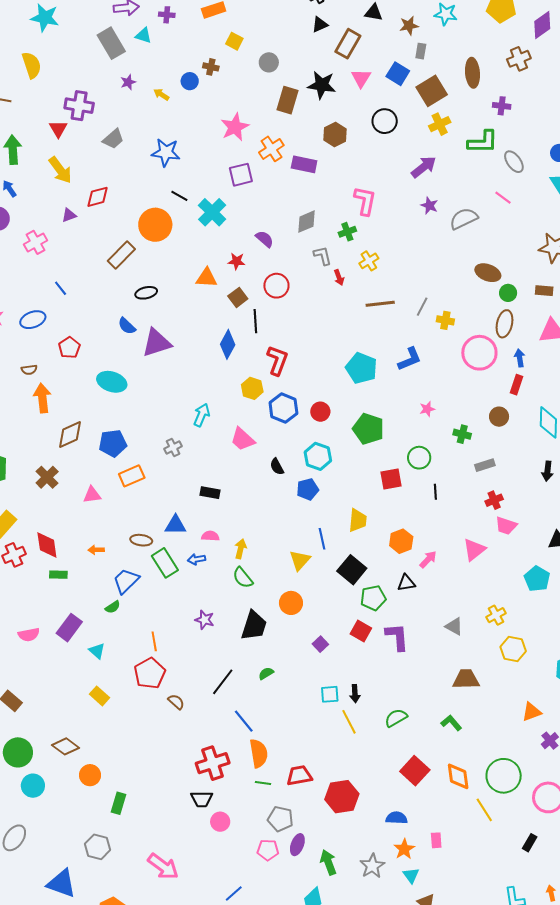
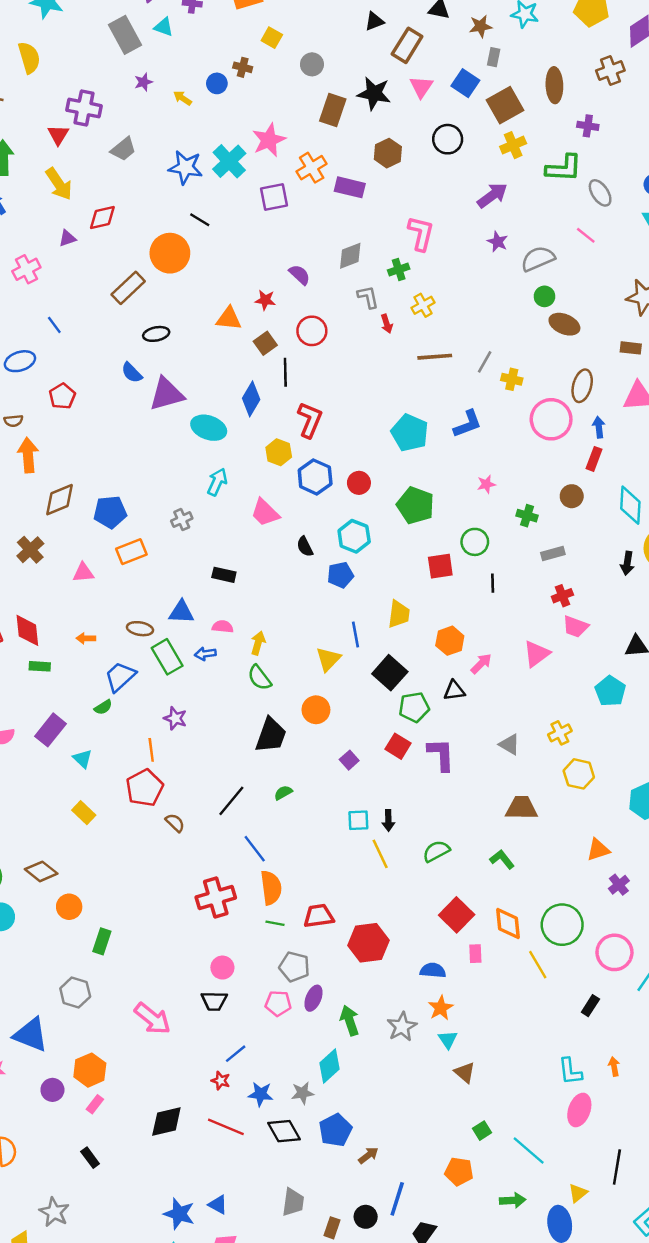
cyan cross: (212, 212) -> (229, 161), moved
green circle: (508, 293) -> (544, 296), moved
cyan ellipse: (112, 382) -> (209, 428), moved
purple star: (205, 620) -> (175, 718), moved
black trapezoid: (202, 799) -> (214, 1001), moved
pink rectangle: (436, 840) -> (475, 954), moved

